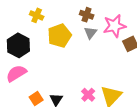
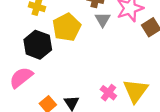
black hexagon: (18, 45) -> (38, 45), moved

